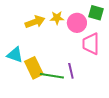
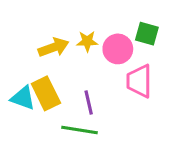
yellow rectangle: (34, 68) -> (46, 93), moved
purple line: (71, 71) -> (89, 102), moved

